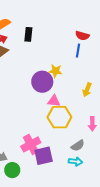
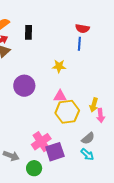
purple circle: (42, 82) -> (24, 86), moved
yellow arrow: (87, 90) -> (94, 105), moved
cyan arrow: (75, 161) -> (87, 154), turned 40
green circle: (12, 170) -> (34, 168), moved

